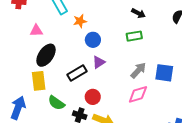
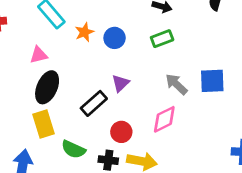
pink triangle: (36, 31) -> (39, 55), moved
blue circle: (93, 40) -> (115, 38), moved
gray arrow: (138, 70) -> (176, 84), turned -78
pink diamond: (138, 94) -> (164, 119), moved

